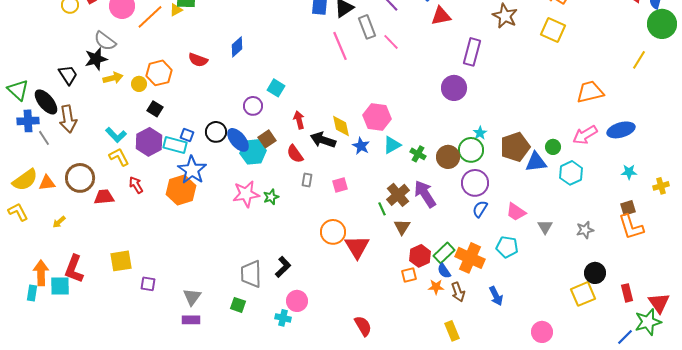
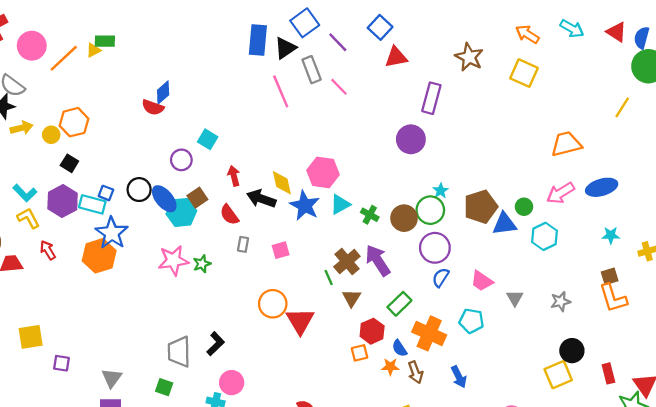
red semicircle: (198, 60) -> (153, 107), moved
blue star: (361, 146) -> (305, 206), size x1.5
green rectangle: (444, 253) -> (399, 304), moved

